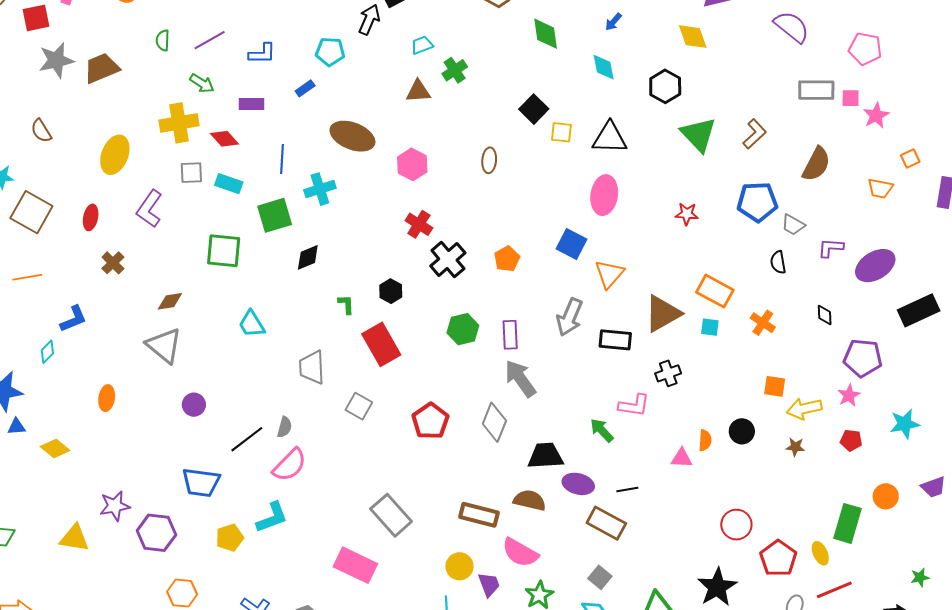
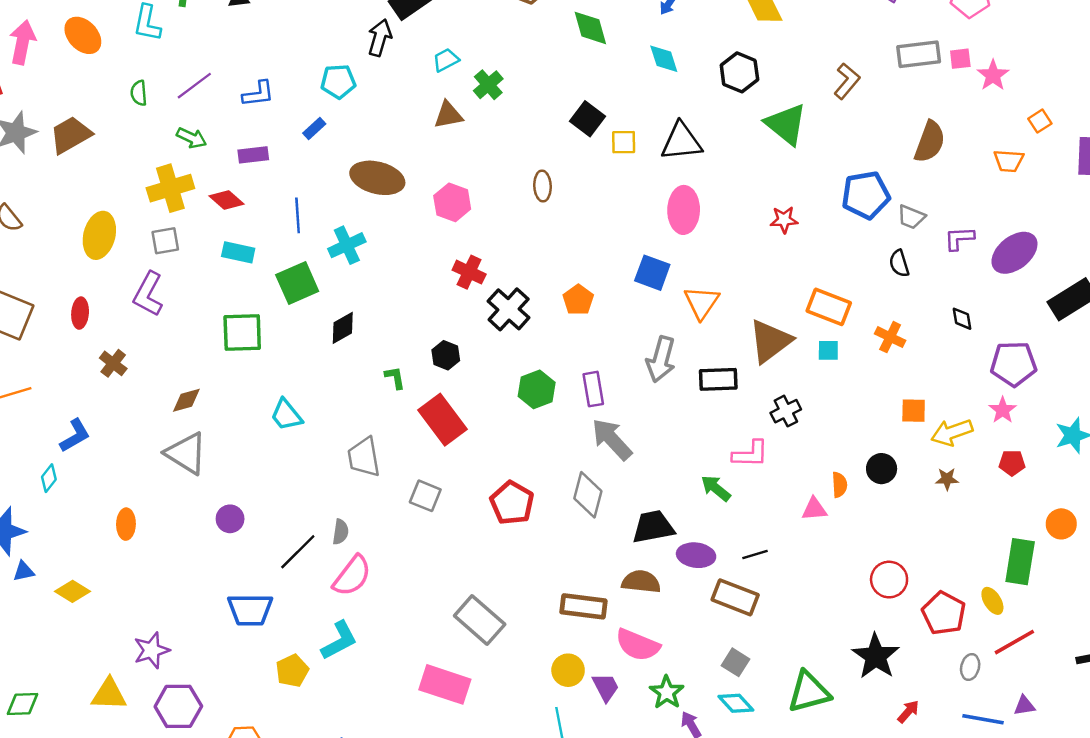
brown L-shape: (755, 134) -> (847, 81), moved
gray square: (191, 173) -> (165, 241), moved
purple hexagon: (156, 533) -> (178, 706), moved

